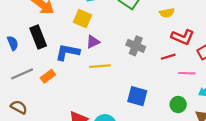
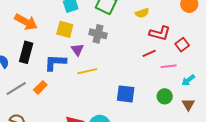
black rectangle: (38, 37) -> (26, 52), turned 45
purple triangle: (93, 42) -> (77, 50), turned -32
gray cross: (136, 46) -> (98, 34), moved

